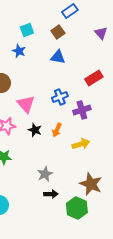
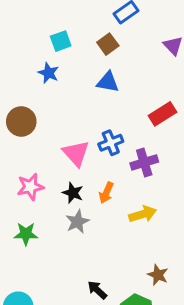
pink triangle: (26, 104) -> (76, 153), moved
gray star: (45, 174) -> (77, 222), moved
brown star: (91, 184) -> (158, 275), size x0.6
black arrow: (51, 194) -> (97, 290), turned -136

